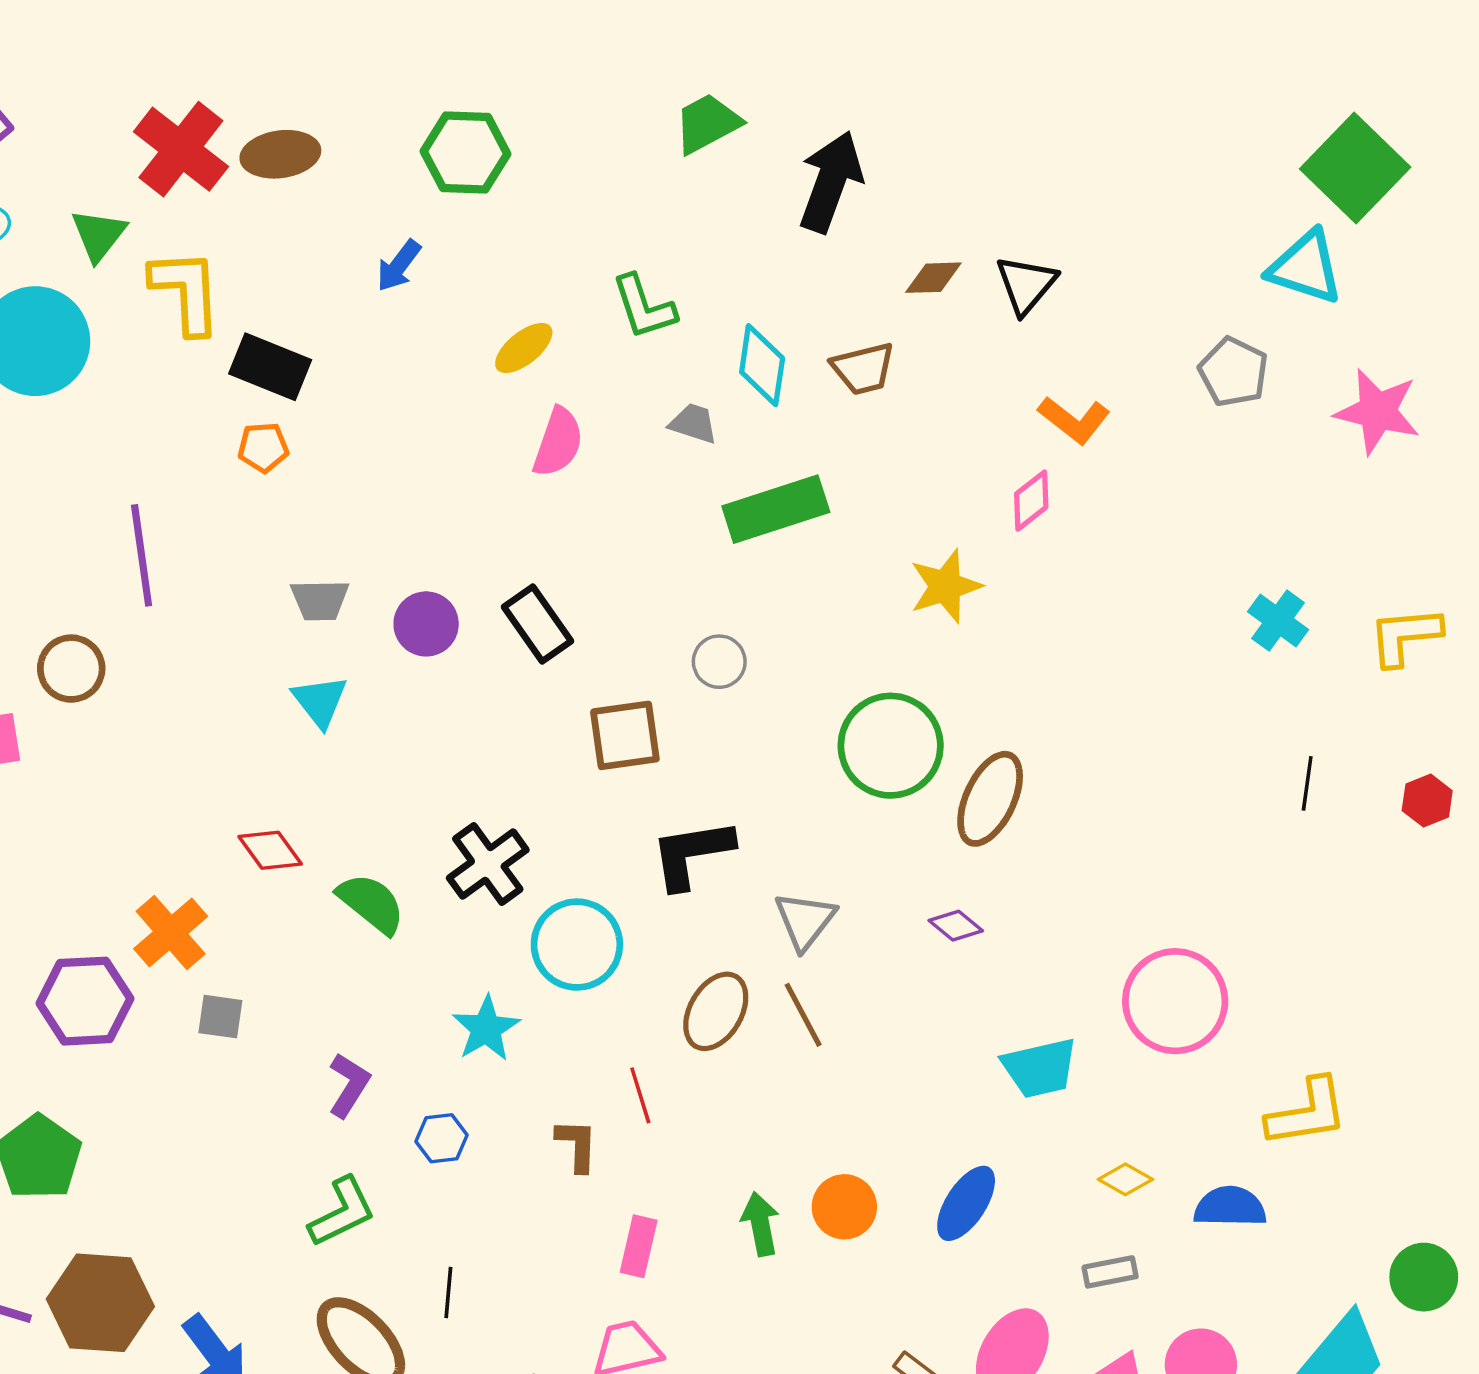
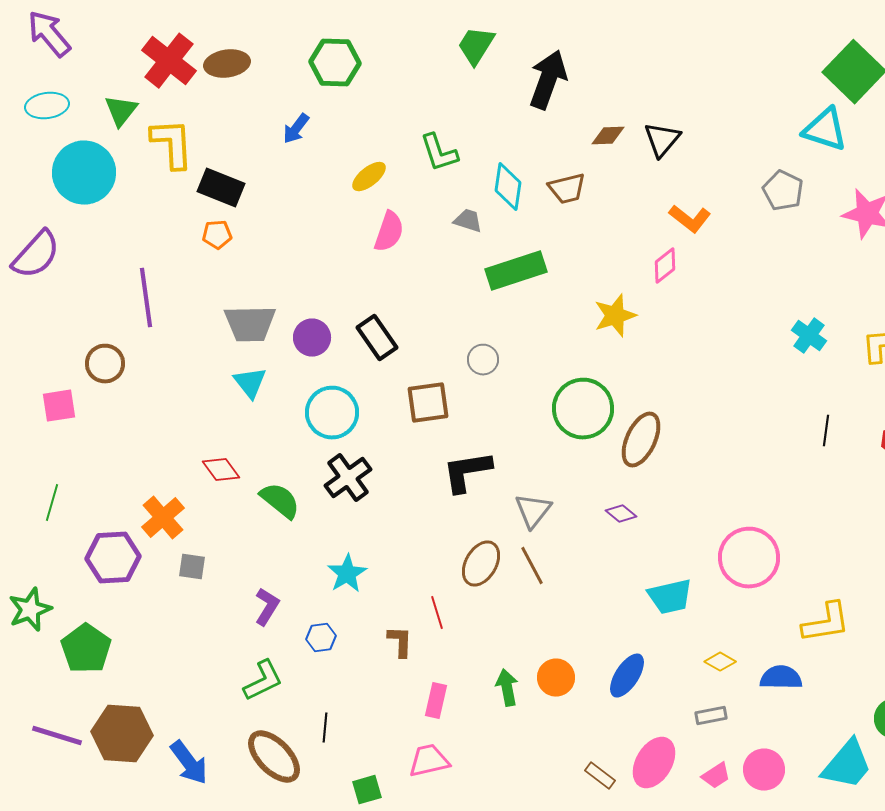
green trapezoid: (707, 123) -> (476, 46), turned -30
gray trapezoid: (320, 600) -> (250, 324), size x1.5
cyan circle: (577, 945) -> (332, 413), moved

